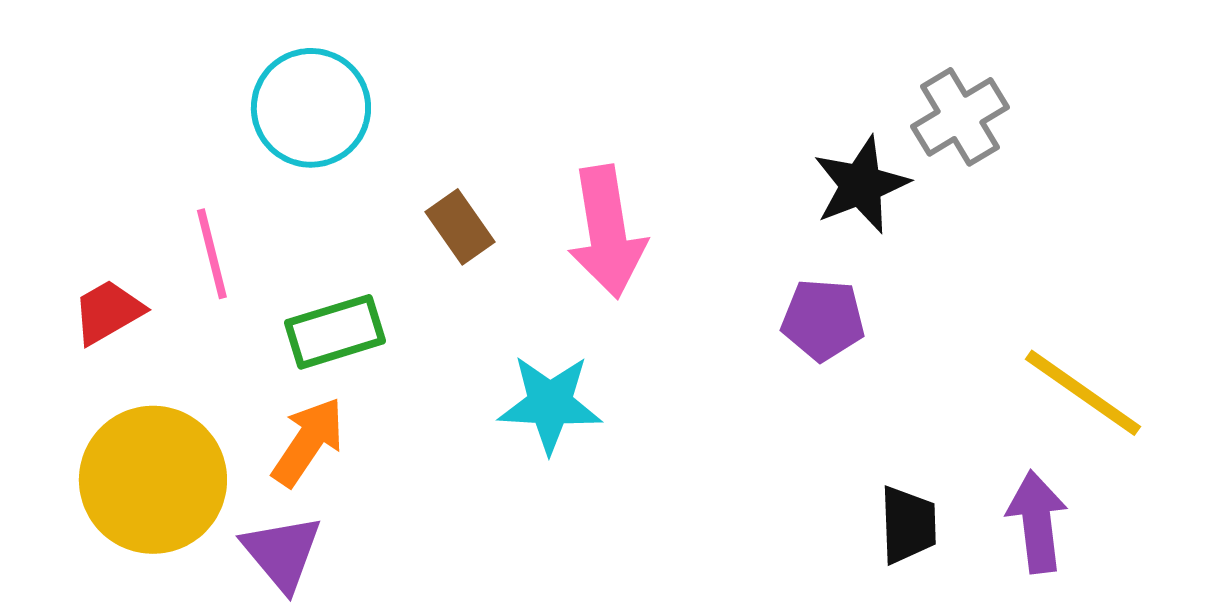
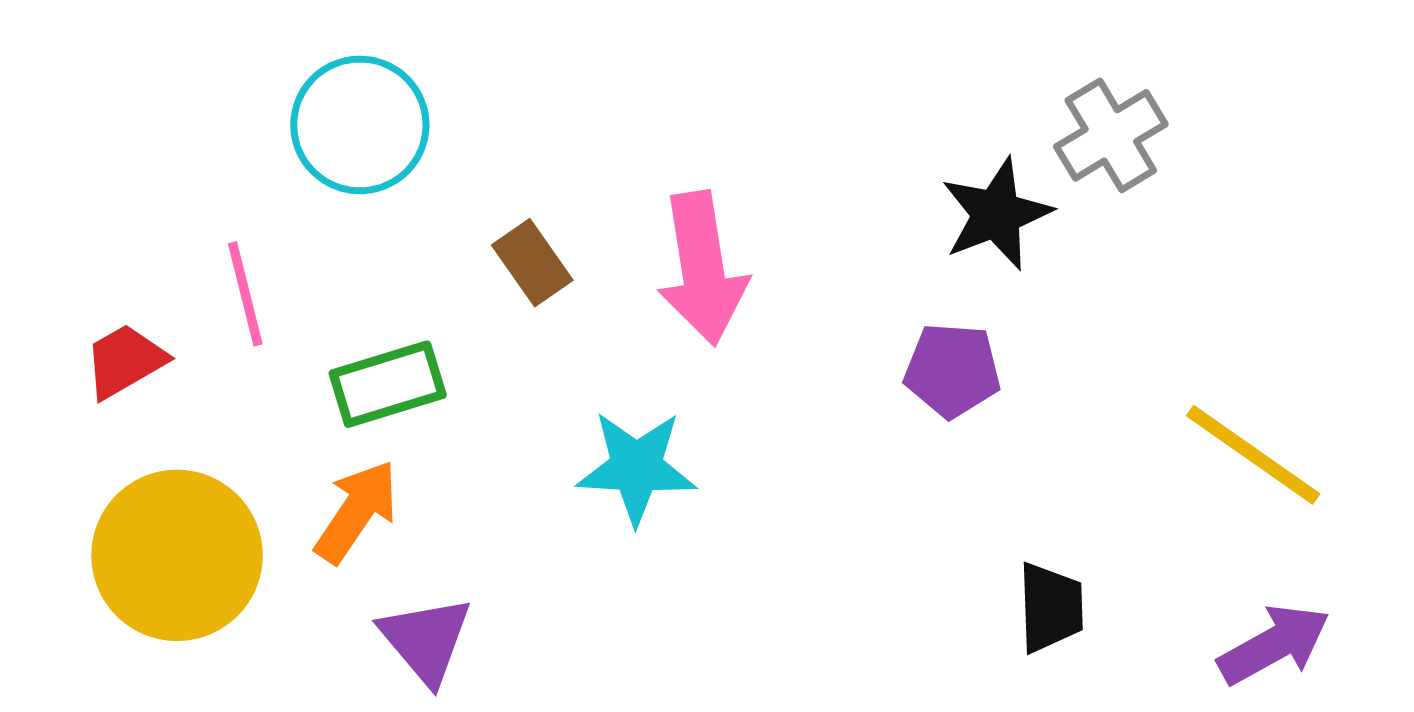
purple arrow: (1037, 522) -> (1274, 644), moved, turned 68
purple triangle: (282, 553) -> (426, 640), moved

